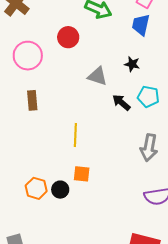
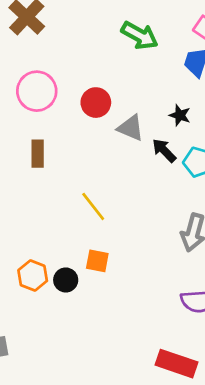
red circle: (68, 37) -> (96, 103), moved
black arrow: (121, 102) -> (164, 151), moved
yellow line: (75, 135) -> (93, 206), turned -45

